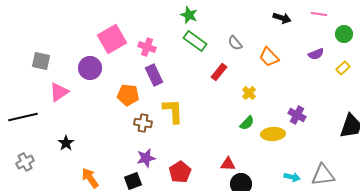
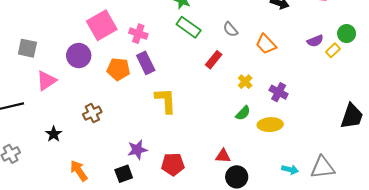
green circle: (344, 34) -> (347, 34), moved
yellow rectangle: (343, 68) -> (333, 50), moved
orange pentagon: (128, 95) -> (118, 69), moved
purple cross: (297, 115) -> (279, 92), moved
brown cross: (143, 123) -> (92, 113), moved, turned -36
red pentagon: (180, 172) -> (173, 164), turned 30

